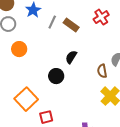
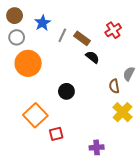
orange circle: (19, 49) -> (28, 63), size x1.6
black semicircle: (71, 57) -> (92, 57), moved, turned 96

